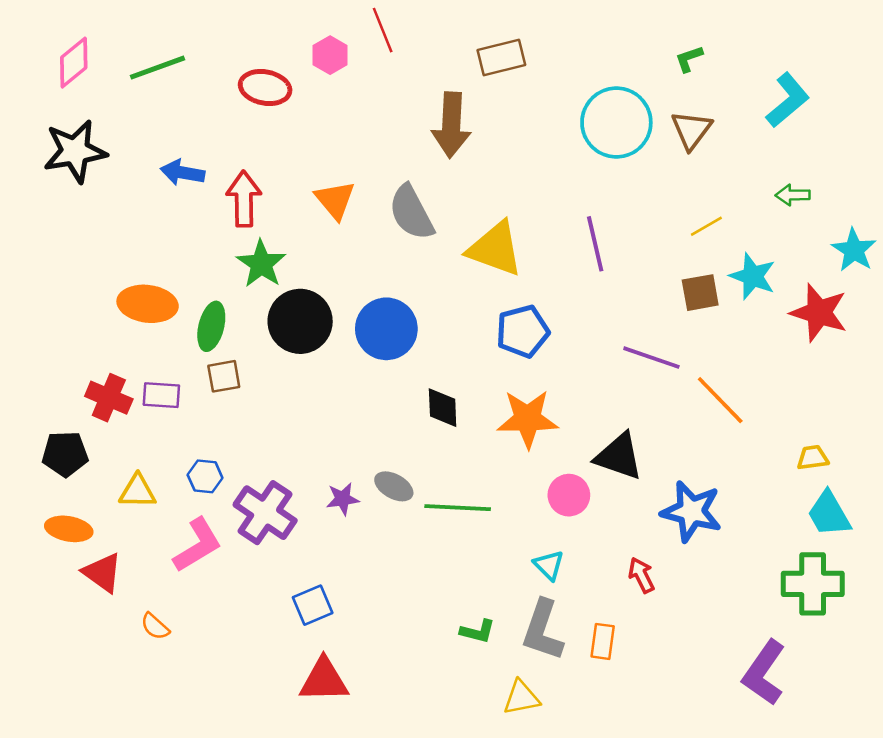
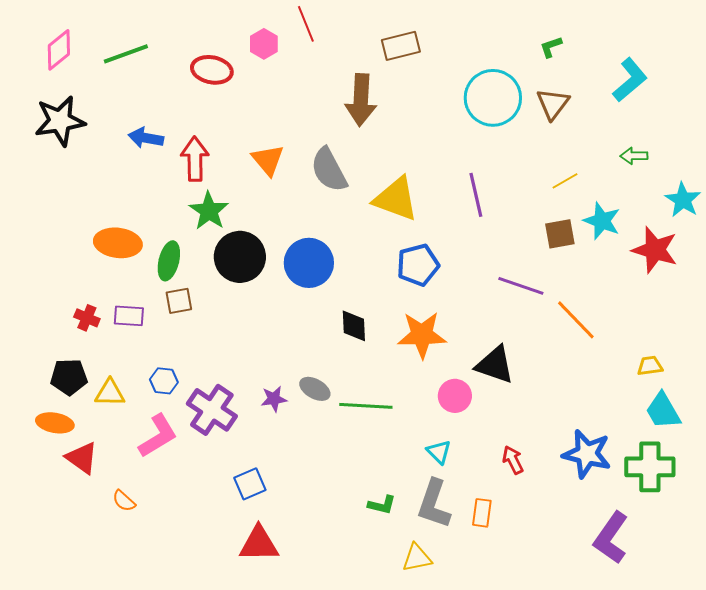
red cross: (109, 398) -> (87, 318), size x0.7
black pentagon: (65, 454) -> (69, 377), moved
blue star: (691, 511) -> (587, 454), moved

